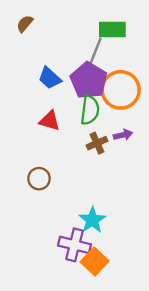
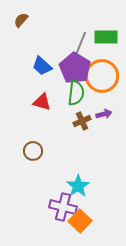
green rectangle: (112, 30) -> (106, 37), moved

